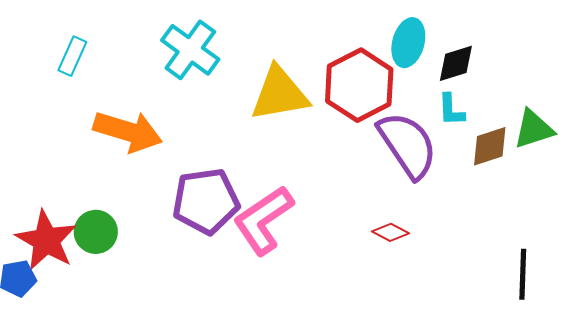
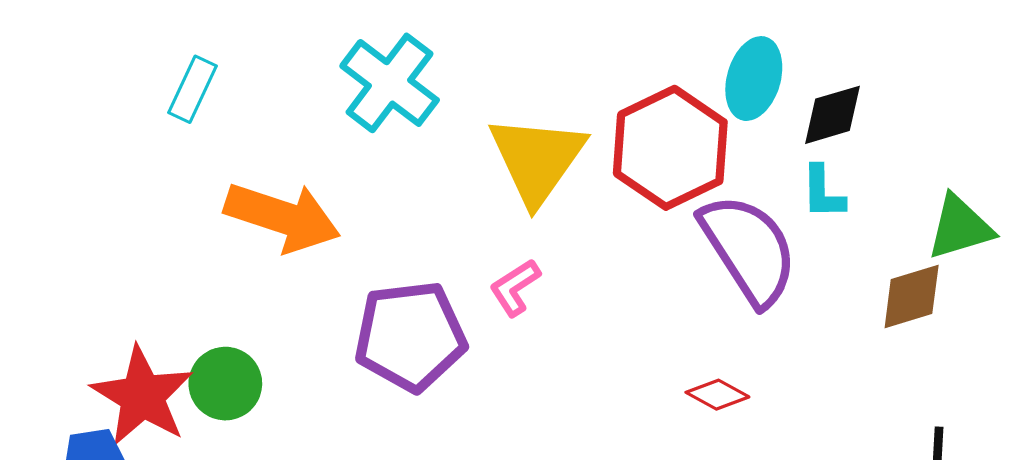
yellow triangle: (280, 94) -> (537, 159), turned -46
brown diamond: (490, 146) -> (912, 297), moved
pink L-shape: (263, 220) -> (515, 287), moved, size x0.5

